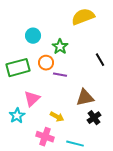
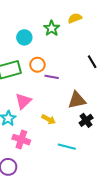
yellow semicircle: (83, 17) -> (75, 18), size x0.6
green star: (60, 47) -> (52, 28), moved
pink cross: (45, 137) -> (21, 140), moved

